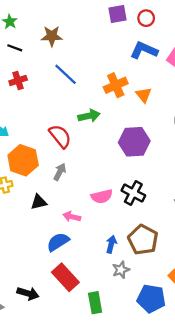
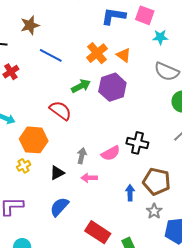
purple hexagon: (134, 142) -> (112, 87), moved
gray arrow: (60, 172) -> (82, 156), moved
blue semicircle: (58, 242) -> (59, 207), moved
gray star: (121, 270) -> (154, 211), moved

